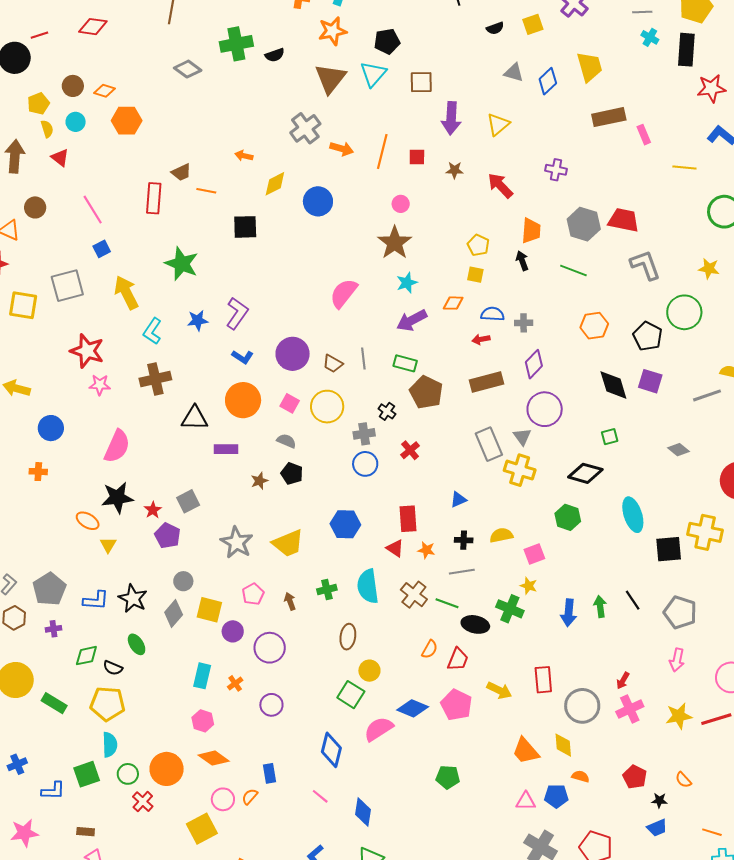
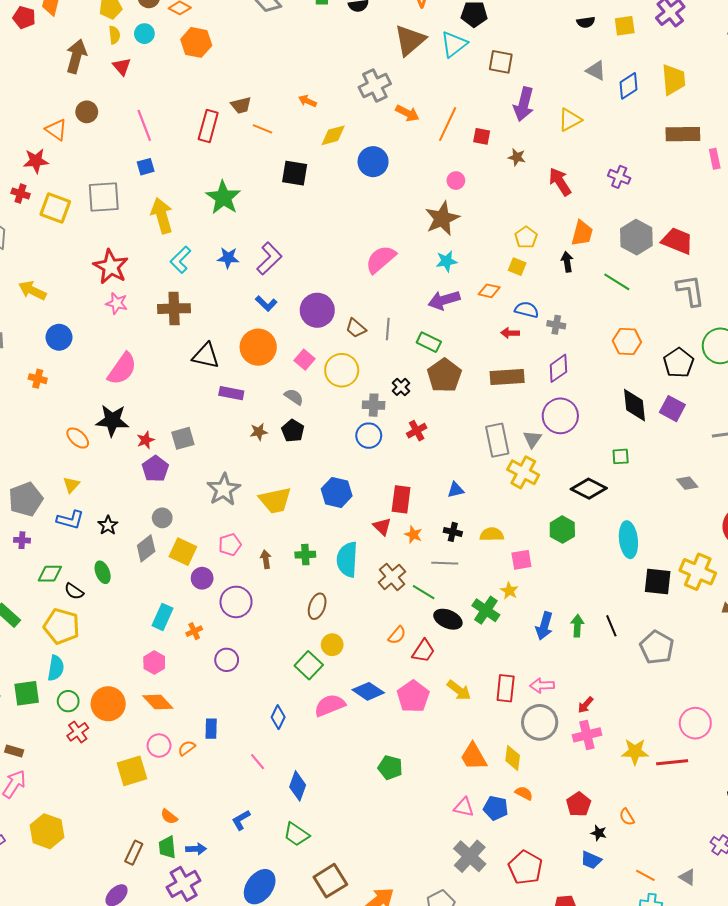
yellow triangle: (108, 545) -> (71, 485), moved
black star: (133, 599) -> (108, 525), size x0.7
pink arrow: (677, 660) -> (542, 685), moved, turned 65
blue diamond: (331, 750) -> (278, 717), size x0.7
blue trapezoid: (657, 828) -> (591, 860), turned 35

